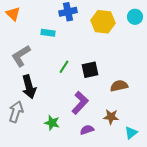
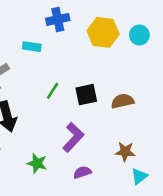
cyan circle: (135, 17) -> (139, 35), moved
brown semicircle: (119, 86) -> (123, 101), moved
brown star: (111, 117) -> (125, 152), moved

